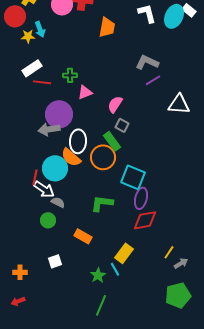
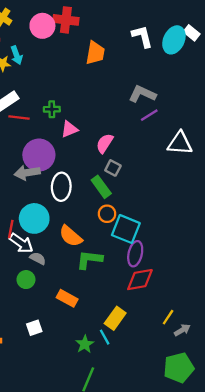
orange semicircle: (71, 157) -> (71, 236), moved
orange circle: (103, 157) -> (107, 214), moved, size x0.6

